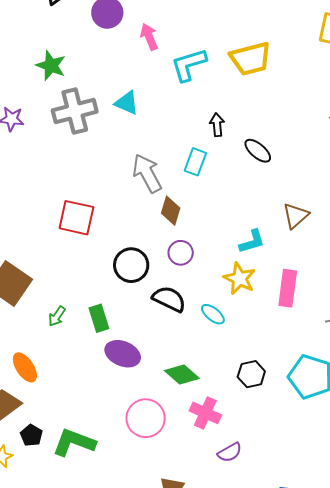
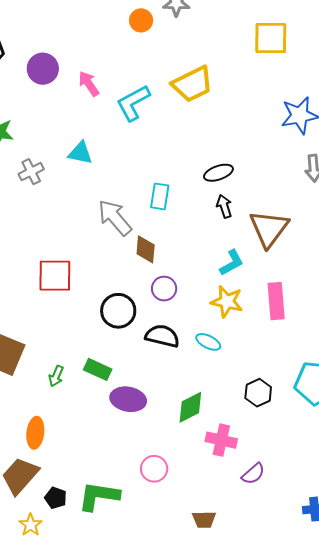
gray cross: (75, 111) -> (31, 172), size x0.6
black arrow: (217, 125) -> (224, 206), moved
black ellipse: (258, 151) -> (218, 173), turned -48
brown triangle: (296, 216) -> (269, 228), size x1.5
green rectangle: (99, 318) -> (98, 369), turned -36
orange ellipse: (25, 367) -> (35, 433), turned 52
green diamond: (182, 374) -> (190, 407), turned -56
pink circle: (146, 418) -> (154, 469), moved, size x0.7

